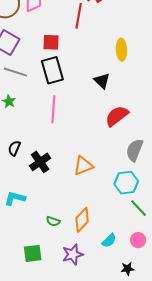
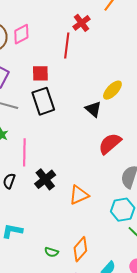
yellow ellipse: (121, 50) -> (112, 90), moved, turned 50
pink line: (53, 109) -> (24, 152), moved
black cross: (40, 162) -> (45, 179), moved

